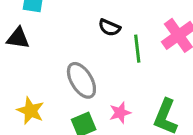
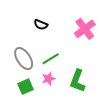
green line: (137, 49) -> (51, 59), moved, turned 66

